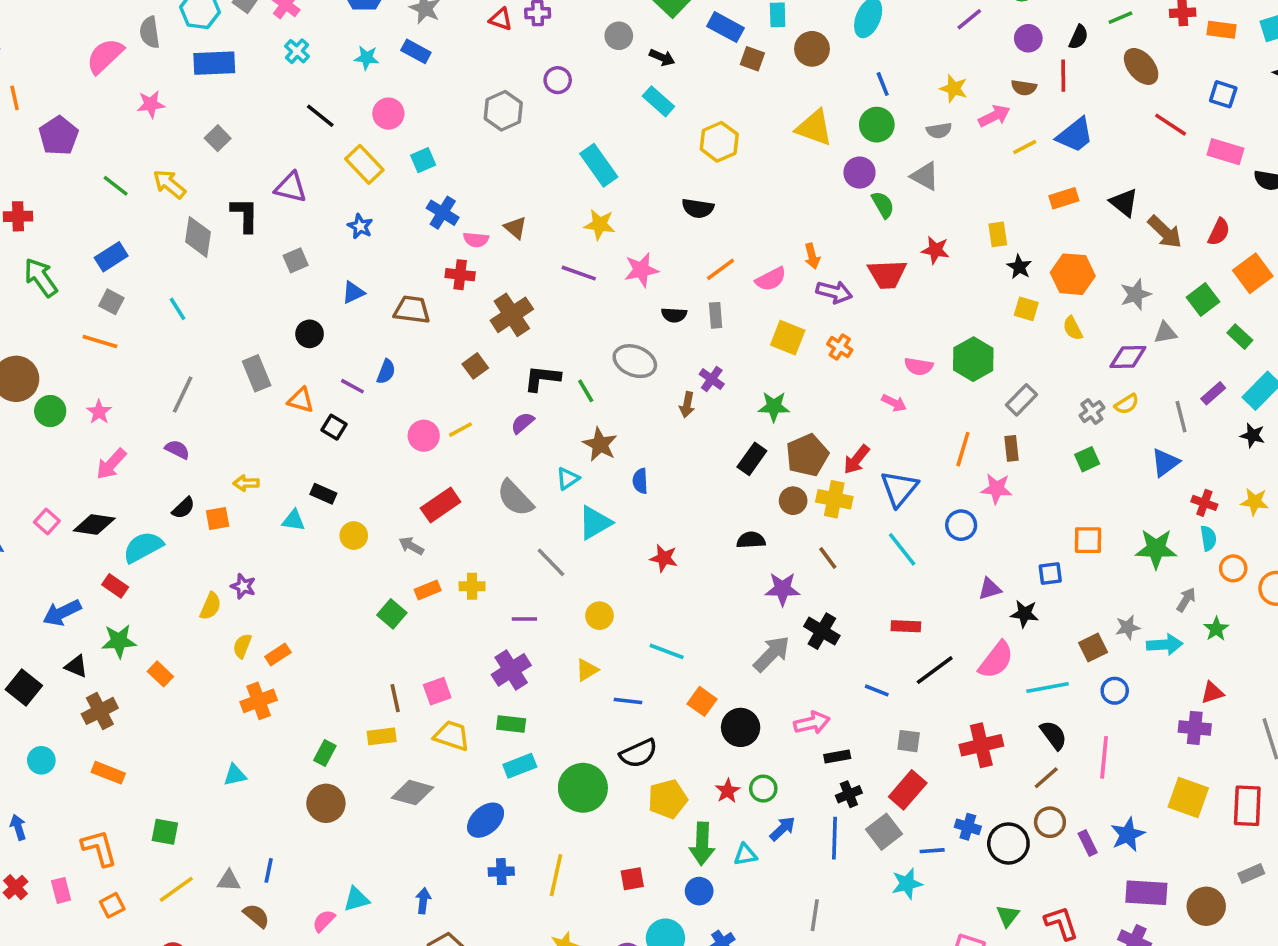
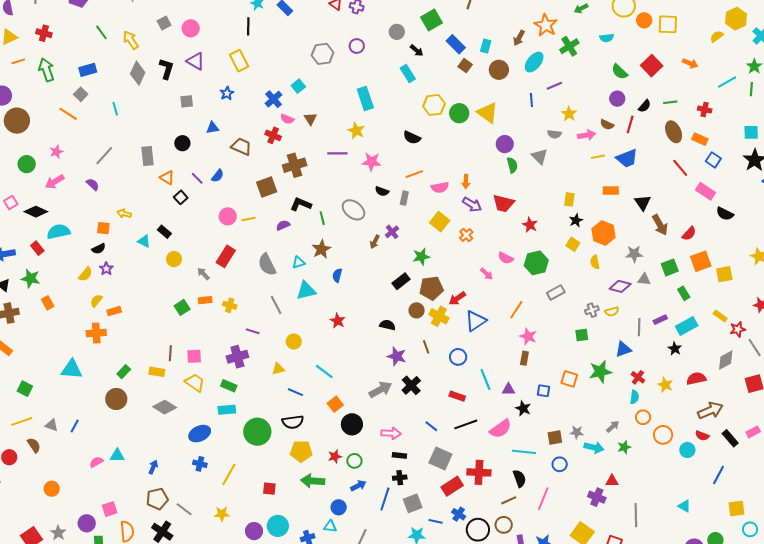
purple line: (969, 19) -> (554, 86), moved
orange rectangle: (1222, 30) -> (700, 139), moved
pink circle: (388, 114) -> (191, 28), moved
black line: (320, 116) -> (248, 26), moved, turned 36
green circle: (877, 125) -> (459, 113), moved
cyan square: (423, 160) -> (298, 86), moved, turned -32
red star: (935, 250) -> (530, 225), moved
purple line: (579, 273) -> (337, 153), turned -36
brown square: (475, 366) -> (267, 187), size x1.5
green star: (774, 407) -> (421, 257), turned -30
green circle: (50, 411) -> (27, 164), moved
brown rectangle: (1011, 448) -> (524, 358), moved
red rectangle: (441, 505) -> (226, 256), turned -40
black semicircle: (183, 508) -> (99, 249), moved
blue circle: (961, 525) -> (458, 357), moved
cyan line: (902, 549) -> (486, 379), moved
green star: (1156, 549) -> (600, 372), moved, turned -30
gray square: (909, 741) -> (440, 459), size x1.6
cyan triangle: (235, 775) -> (72, 369), size x1.6
red rectangle: (908, 790) -> (452, 486), moved
green arrow: (702, 844) -> (313, 481), turned 75
cyan triangle: (745, 855) -> (330, 526), moved
blue circle: (699, 891) -> (339, 507), moved
brown semicircle: (256, 916) -> (34, 445), moved

